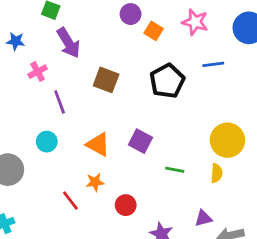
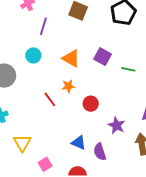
purple line: (60, 102) -> (43, 26), turned 36
green line: (175, 170) -> (128, 69), moved

